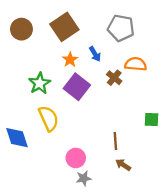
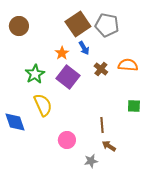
brown square: (64, 27) -> (78, 24), moved
orange semicircle: (136, 64) -> (128, 65), moved
gray star: (84, 178) -> (91, 161), moved

